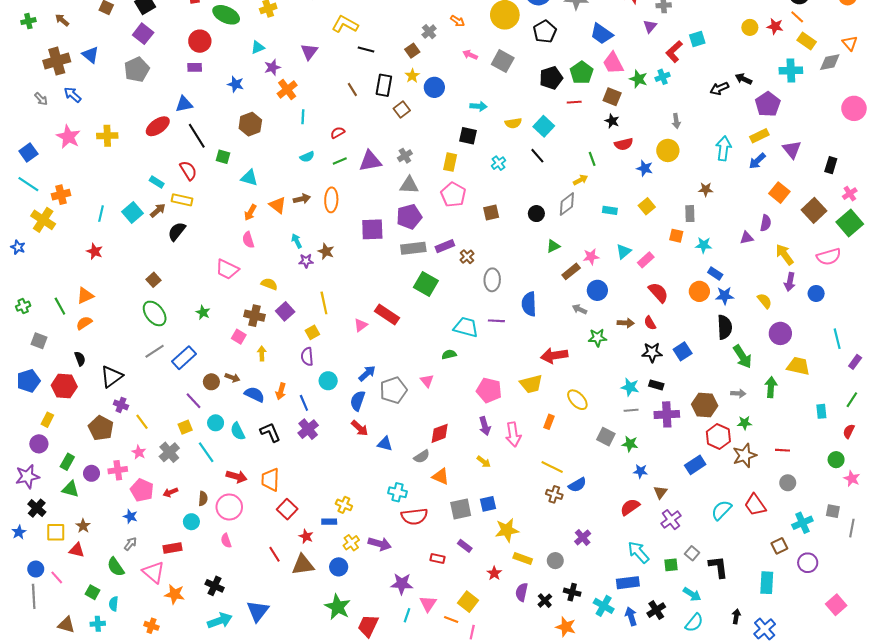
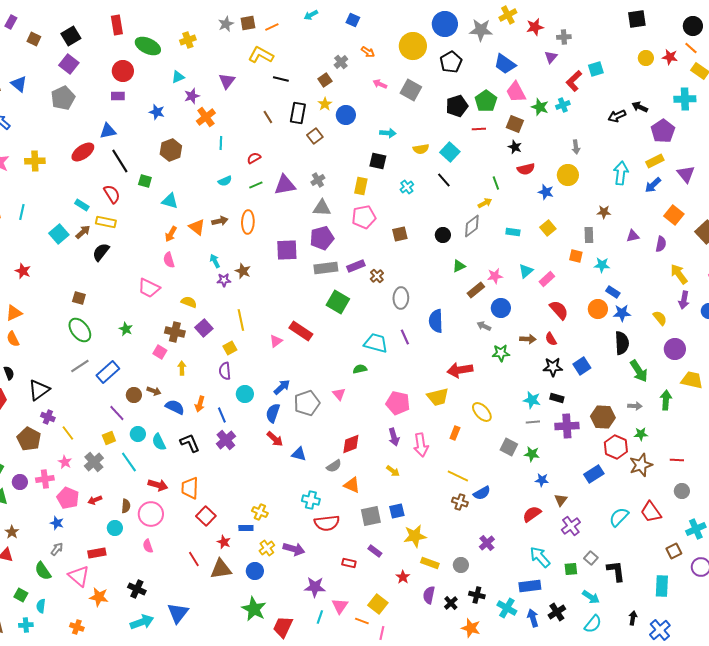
pink pentagon: (453, 195) -> (364, 217), turned 30
cyan line: (101, 214) -> (22, 212), moved
purple triangle: (747, 238) -> (633, 236), moved
brown square: (154, 280) -> (79, 298), turned -32
purple line: (496, 321) -> (405, 337), turned 63
orange semicircle: (84, 323) -> (13, 339), turned -84

